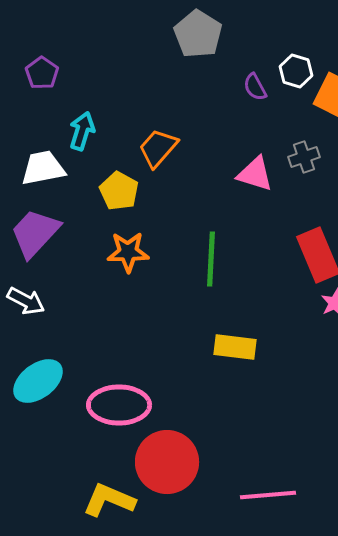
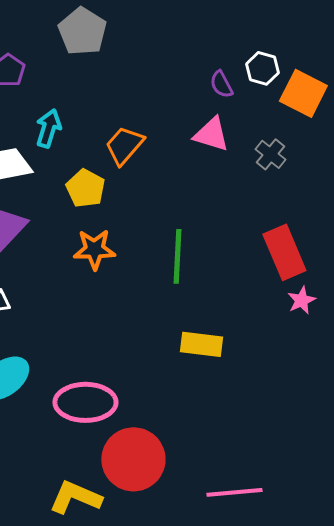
gray pentagon: (198, 34) -> (82, 31), moved
gray cross: (304, 157) -> (270, 154), turned -32
pink triangle: (255, 174) -> (211, 134), moved

